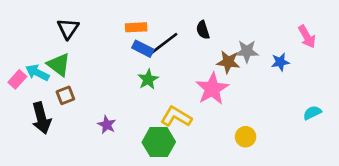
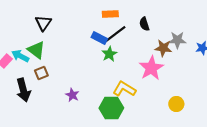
orange rectangle: (136, 27) -> (110, 14), moved
green star: (148, 79) -> (109, 54), moved

